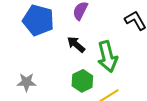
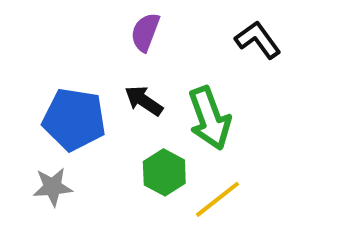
blue pentagon: (38, 20) -> (74, 119), moved

